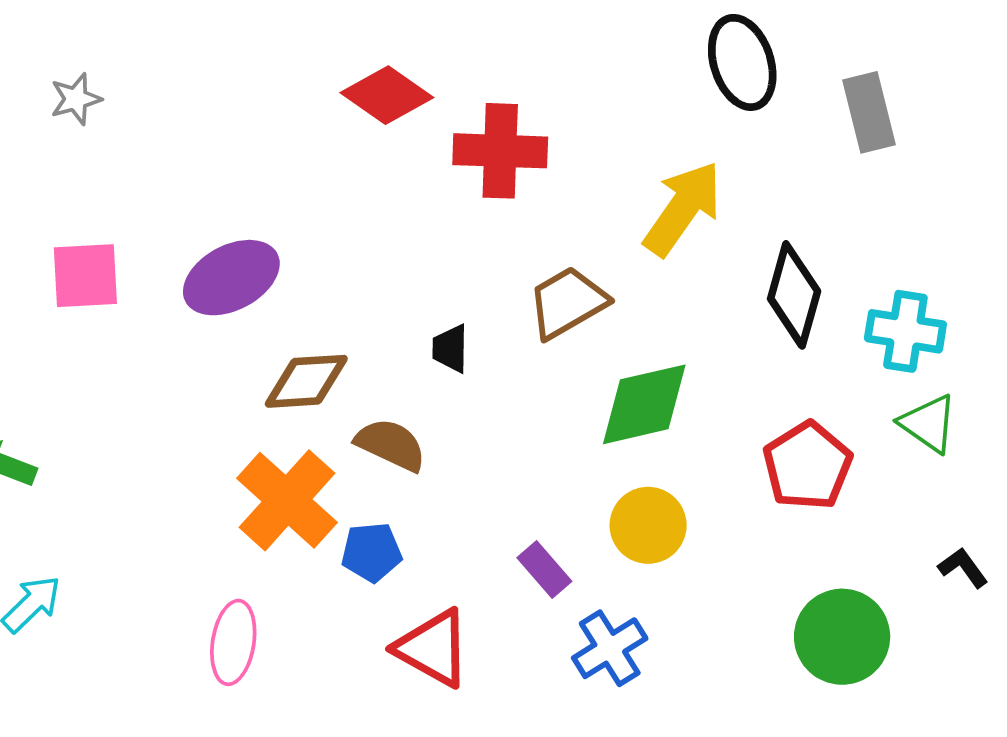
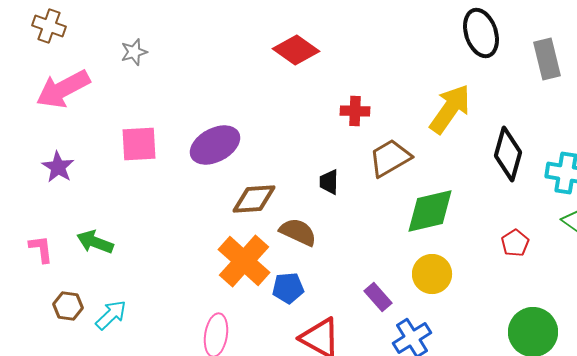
red cross: (500, 151) -> (355, 111), moved, size x0.6
red pentagon: (807, 466) -> (515, 243), size x0.6

